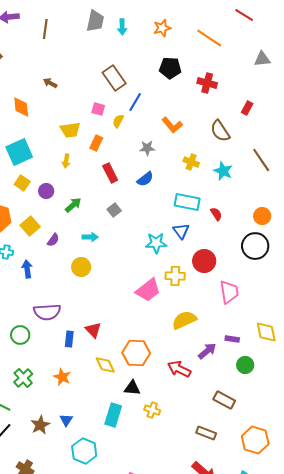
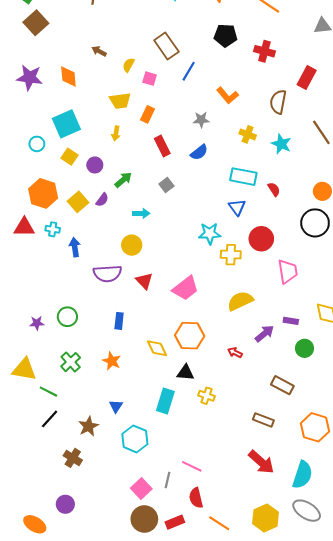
red rectangle: (247, 108) -> (307, 78), size x1.5
yellow semicircle: (118, 121) -> (129, 65), moved
brown semicircle: (220, 131) -> (278, 102), turned 45
purple semicircle: (53, 240) -> (102, 200), moved
cyan star: (156, 243) -> (210, 233), moved
pink trapezoid: (148, 290) -> (185, 288), moved
purple semicircle: (47, 312) -> (107, 274), moved
red triangle: (93, 330) -> (144, 281), moved
red arrow: (179, 369) -> (235, 353), size x0.6
brown star: (40, 425) -> (89, 426), moved

